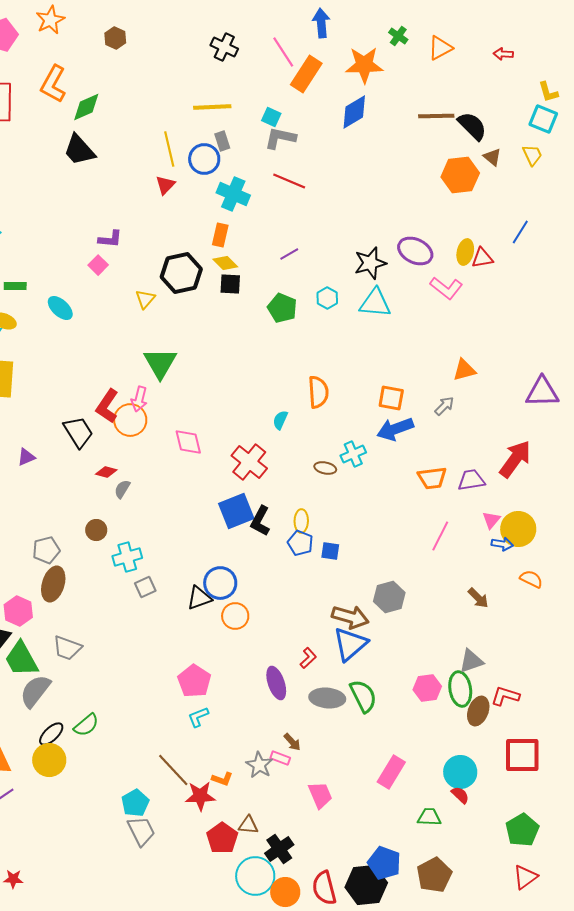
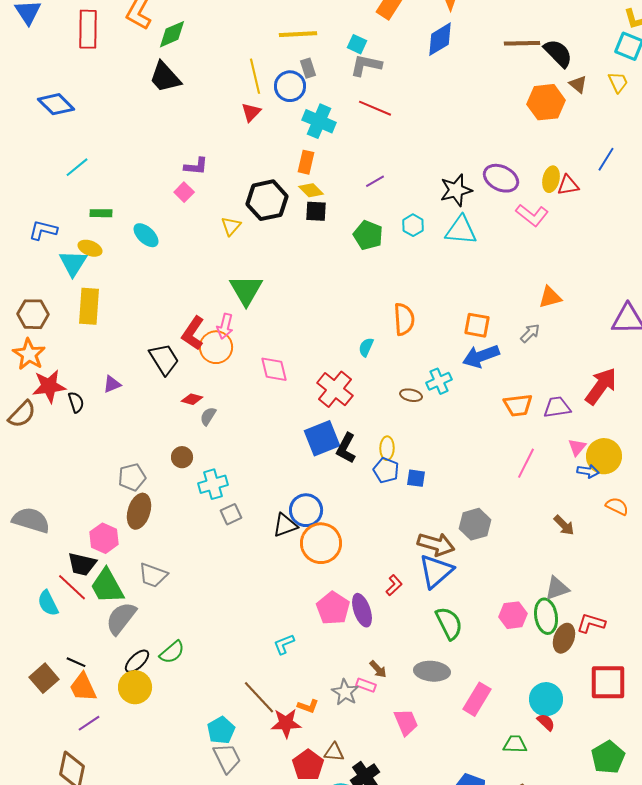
orange circle: (235, 616) -> (321, 543), size x1.5
pink pentagon: (194, 681) -> (333, 608), moved
gray ellipse: (327, 698) -> (432, 671), moved

